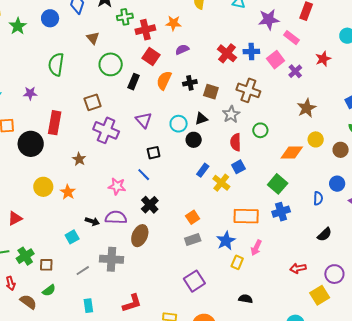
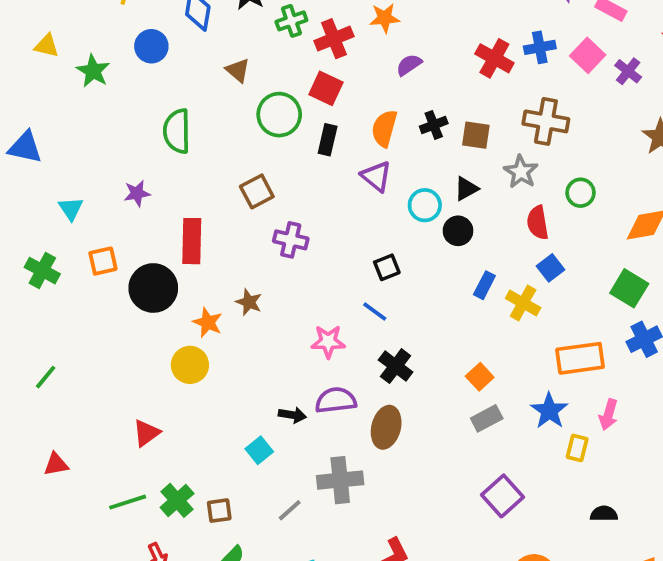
red square: (151, 57) -> (326, 88), moved
purple triangle: (144, 120) -> (376, 176), moved
purple cross: (106, 130) -> (291, 240), size x0.7
orange star: (68, 192) -> (208, 322), moved

